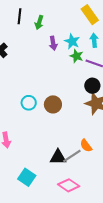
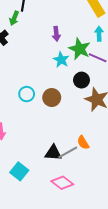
green arrow: (39, 22) -> (14, 18), moved
cyan star: (72, 41) -> (61, 60), moved
green star: (77, 56) -> (80, 49), size x1.5
black circle: (92, 86) -> (81, 80), moved

